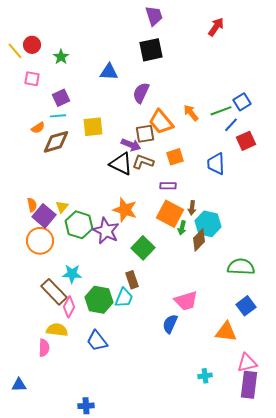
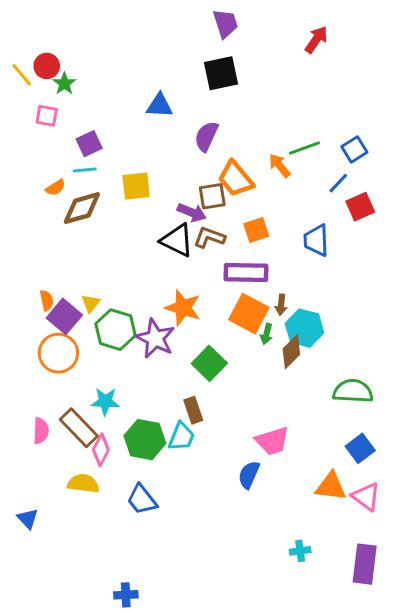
green star: (61, 57) -> (64, 84), moved
green line: (221, 111) -> (305, 148), moved
purple rectangle: (168, 186) -> (246, 273), size x1.8
pink semicircle: (44, 348) -> (41, 431), moved
pink triangle: (247, 363) -> (366, 497), moved, turned 50
blue triangle: (19, 385) -> (28, 519), moved, turned 49

